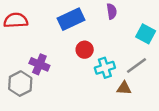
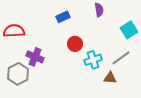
blue rectangle: (71, 19) -> (63, 17), size x0.6
red semicircle: (16, 20) -> (14, 31), moved
cyan square: (146, 34) -> (129, 30), turned 30

